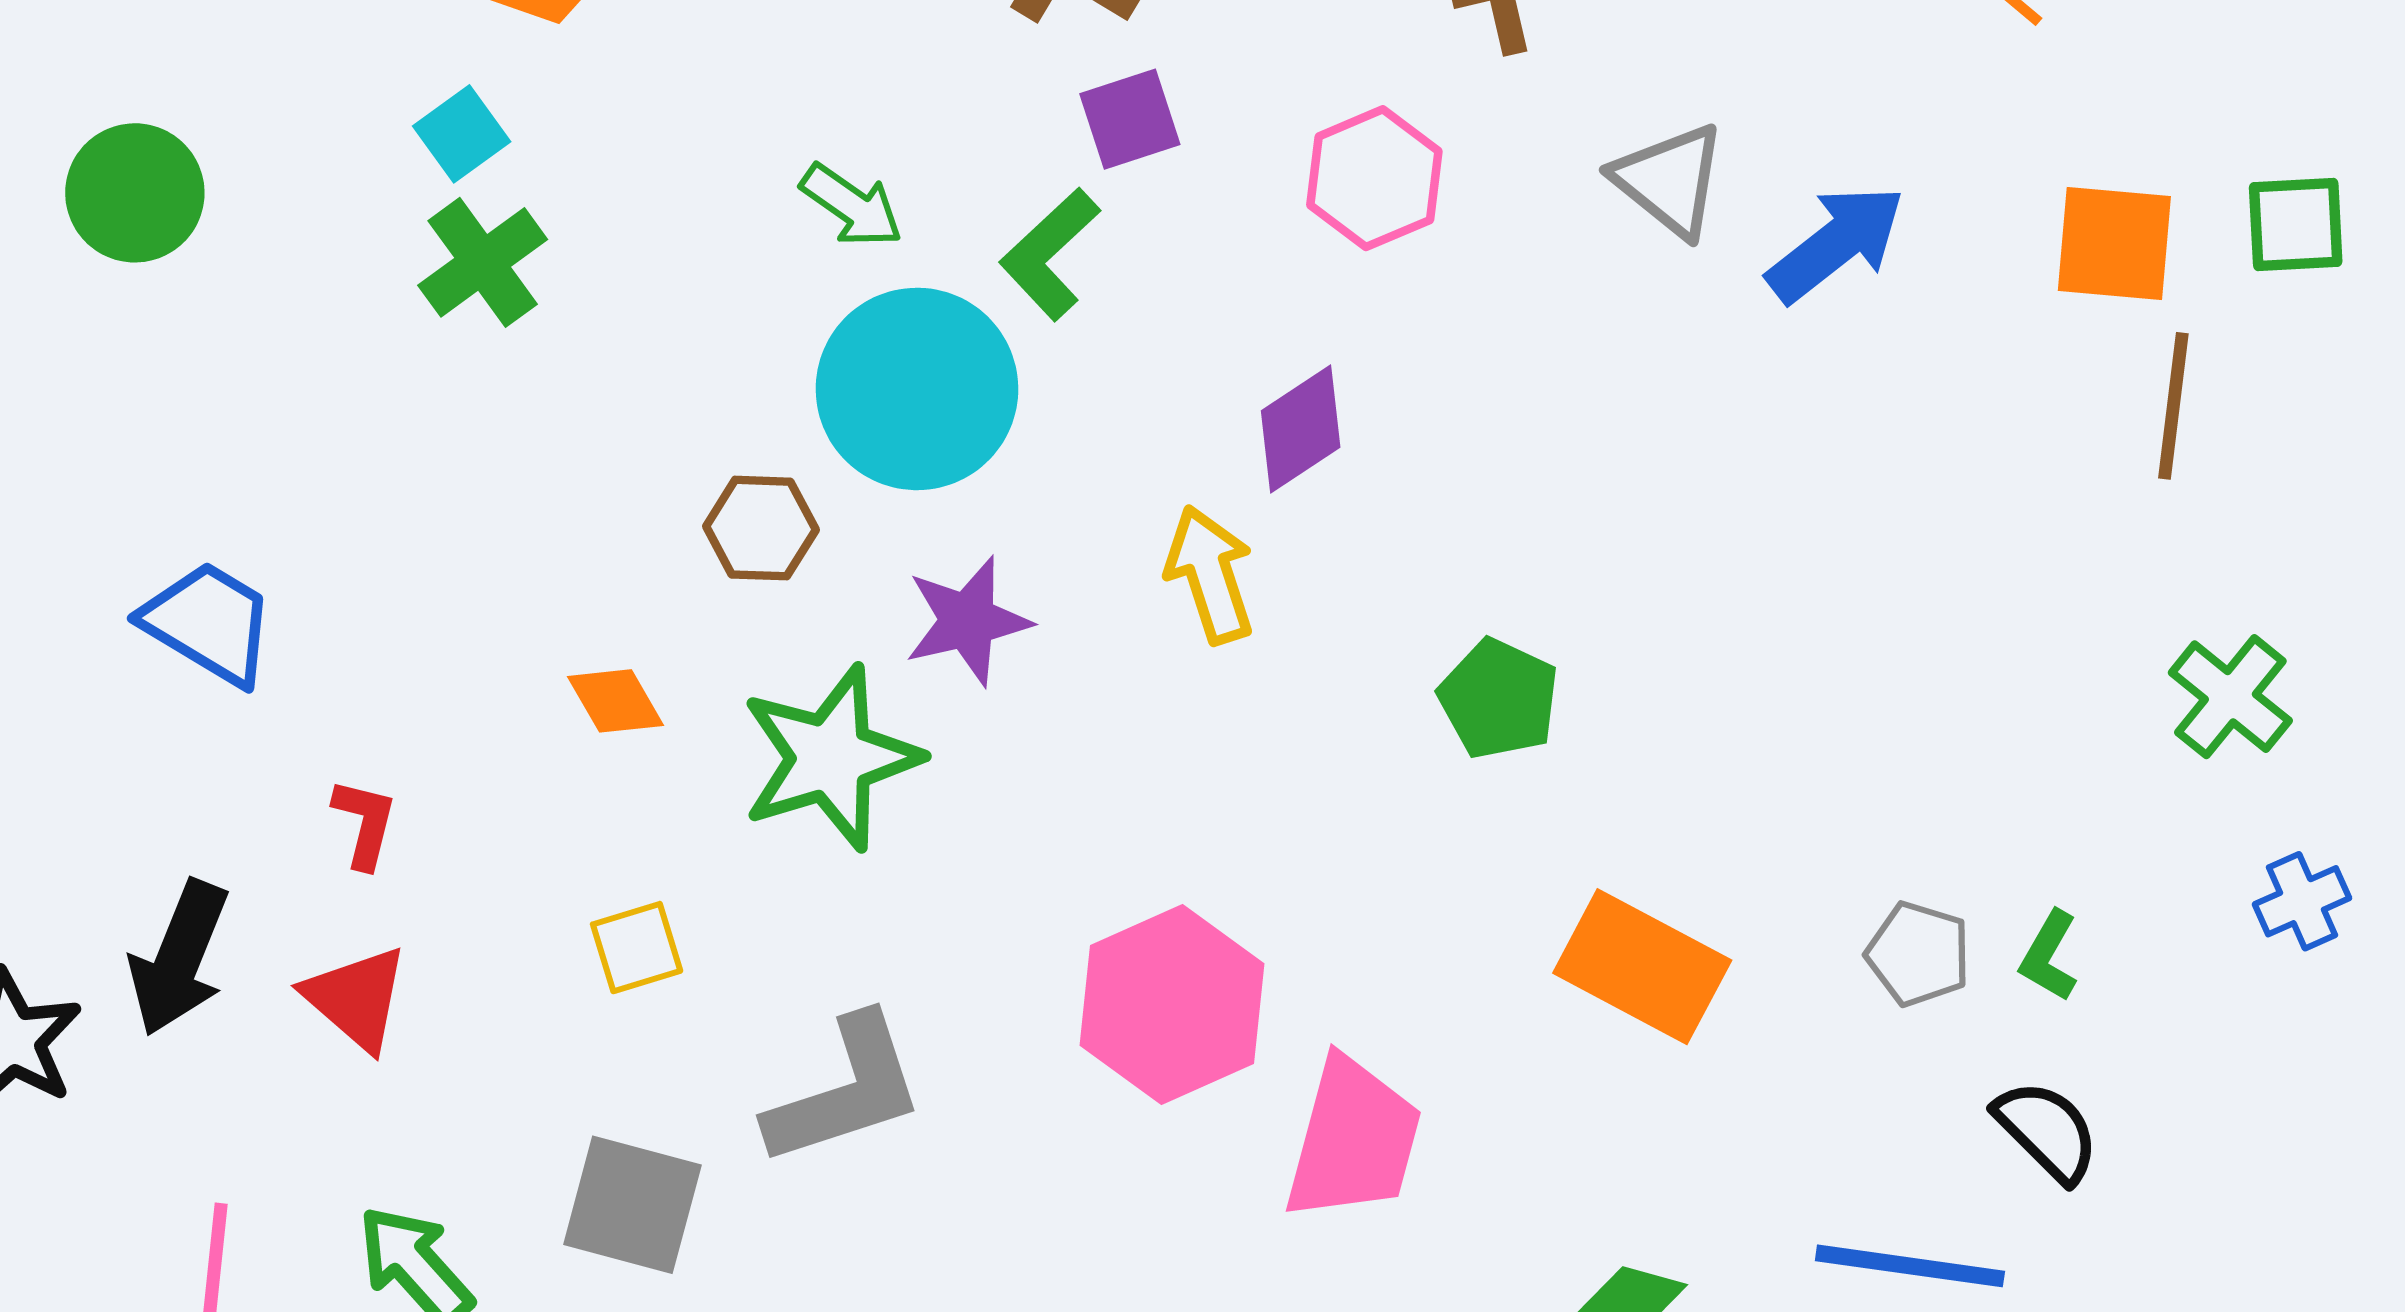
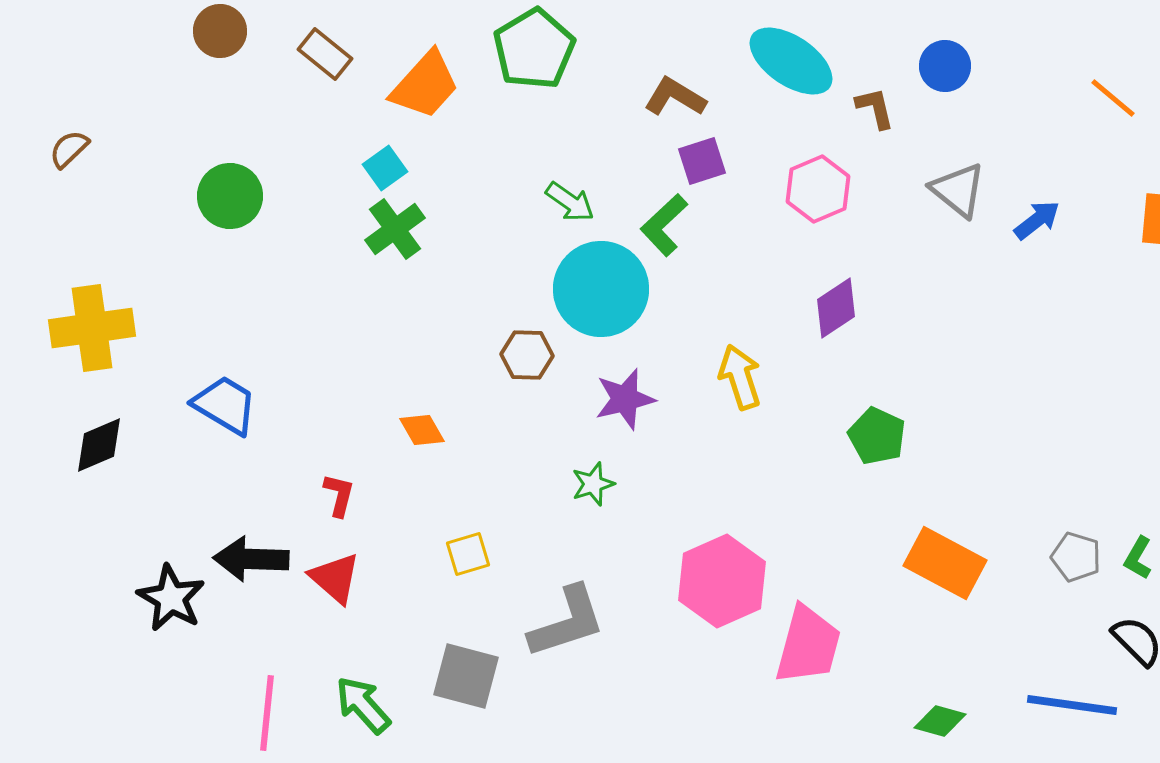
blue arrow: (1836, 243) -> (1037, 220), size x0.7
purple diamond: (1301, 429) -> (836, 308), moved
blue trapezoid: (209, 623) -> (225, 405), moved
orange diamond: (616, 701) -> (422, 430), moved
green star: (831, 758) -> (593, 484), moved, size x0.5
black arrow: (179, 958) -> (251, 559), turned 70

